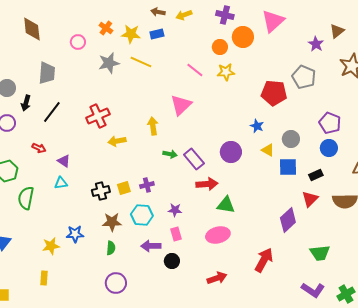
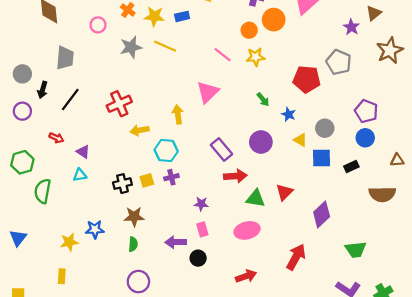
green arrow: (170, 154) -> (263, 99), moved, turned 40
red triangle: (310, 199) -> (284, 192), moved
cyan hexagon: (142, 215) -> (166, 151), moved

